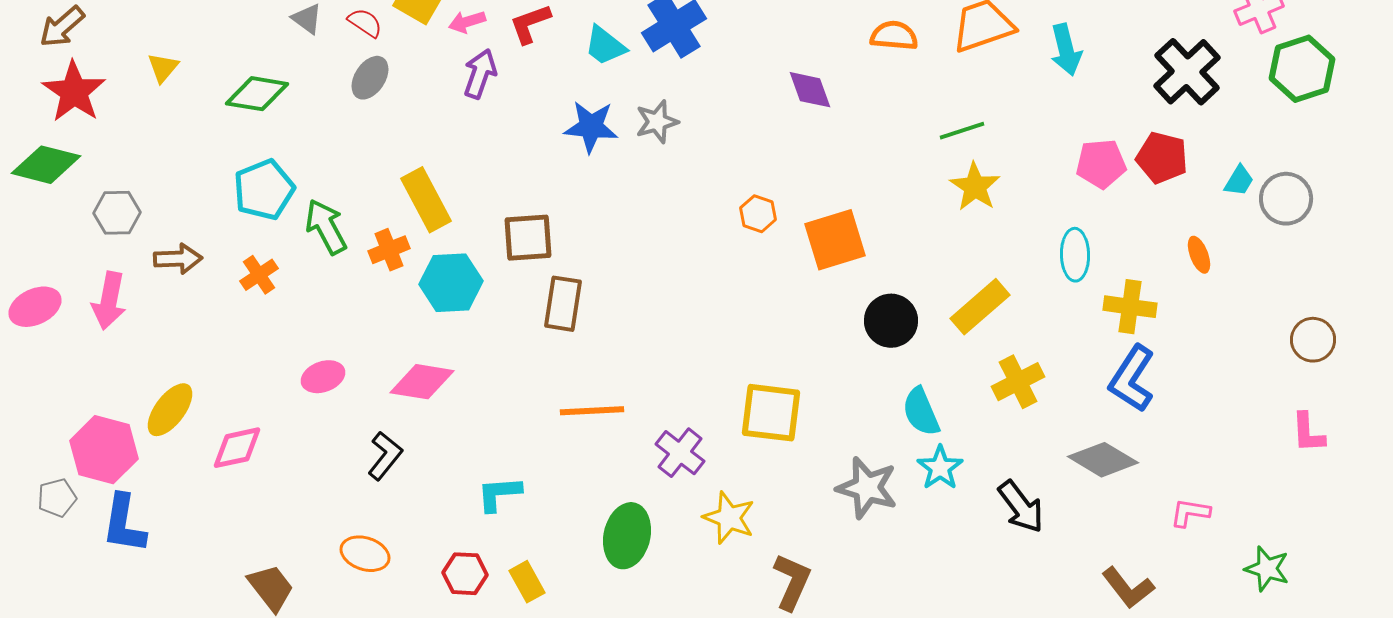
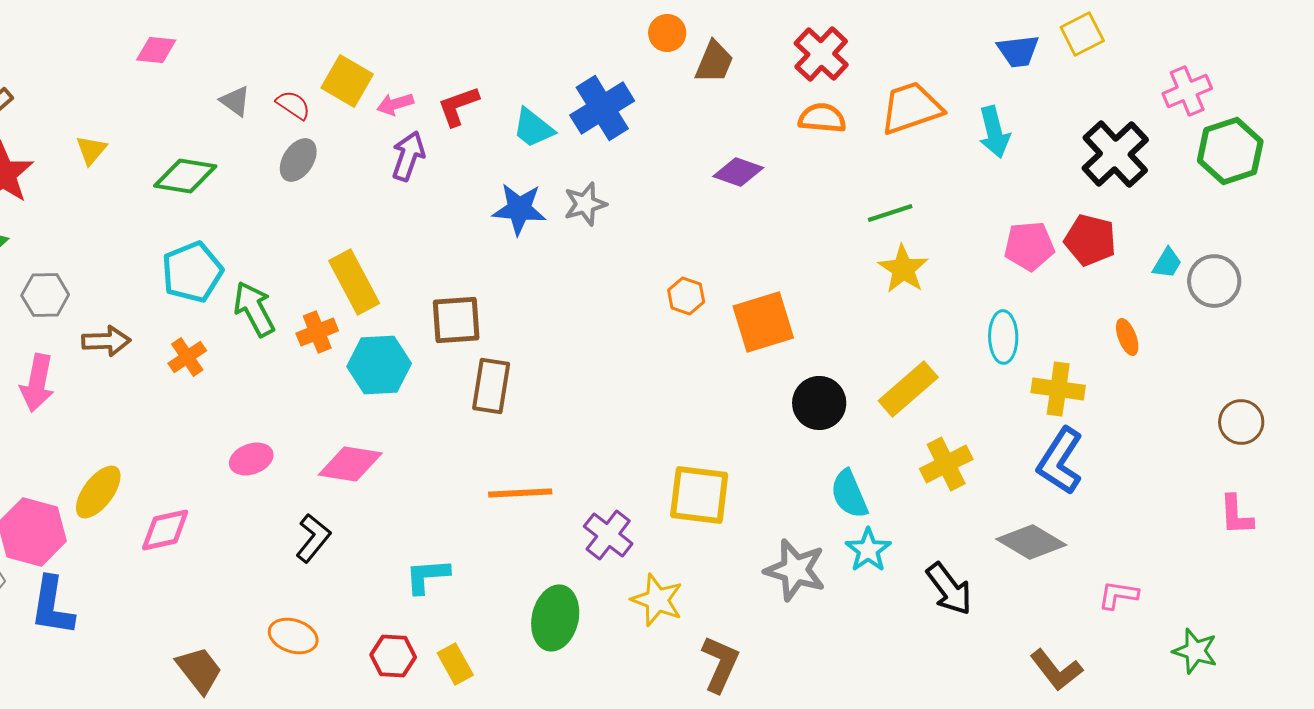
purple diamond: (810, 90) -> (738, 172), turned -51

